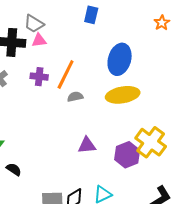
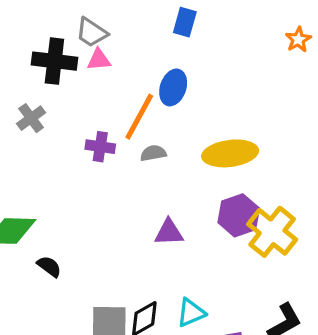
blue ellipse: (120, 59) -> (173, 87), moved, size x0.7
purple cross: (39, 77) -> (100, 147), moved
purple hexagon: (127, 155) -> (239, 215), moved

